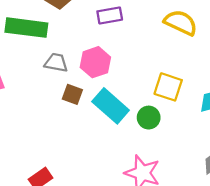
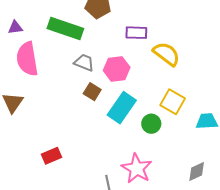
yellow semicircle: (181, 23) -> (166, 54), moved
cyan rectangle: (111, 106) -> (122, 108), turned 72

